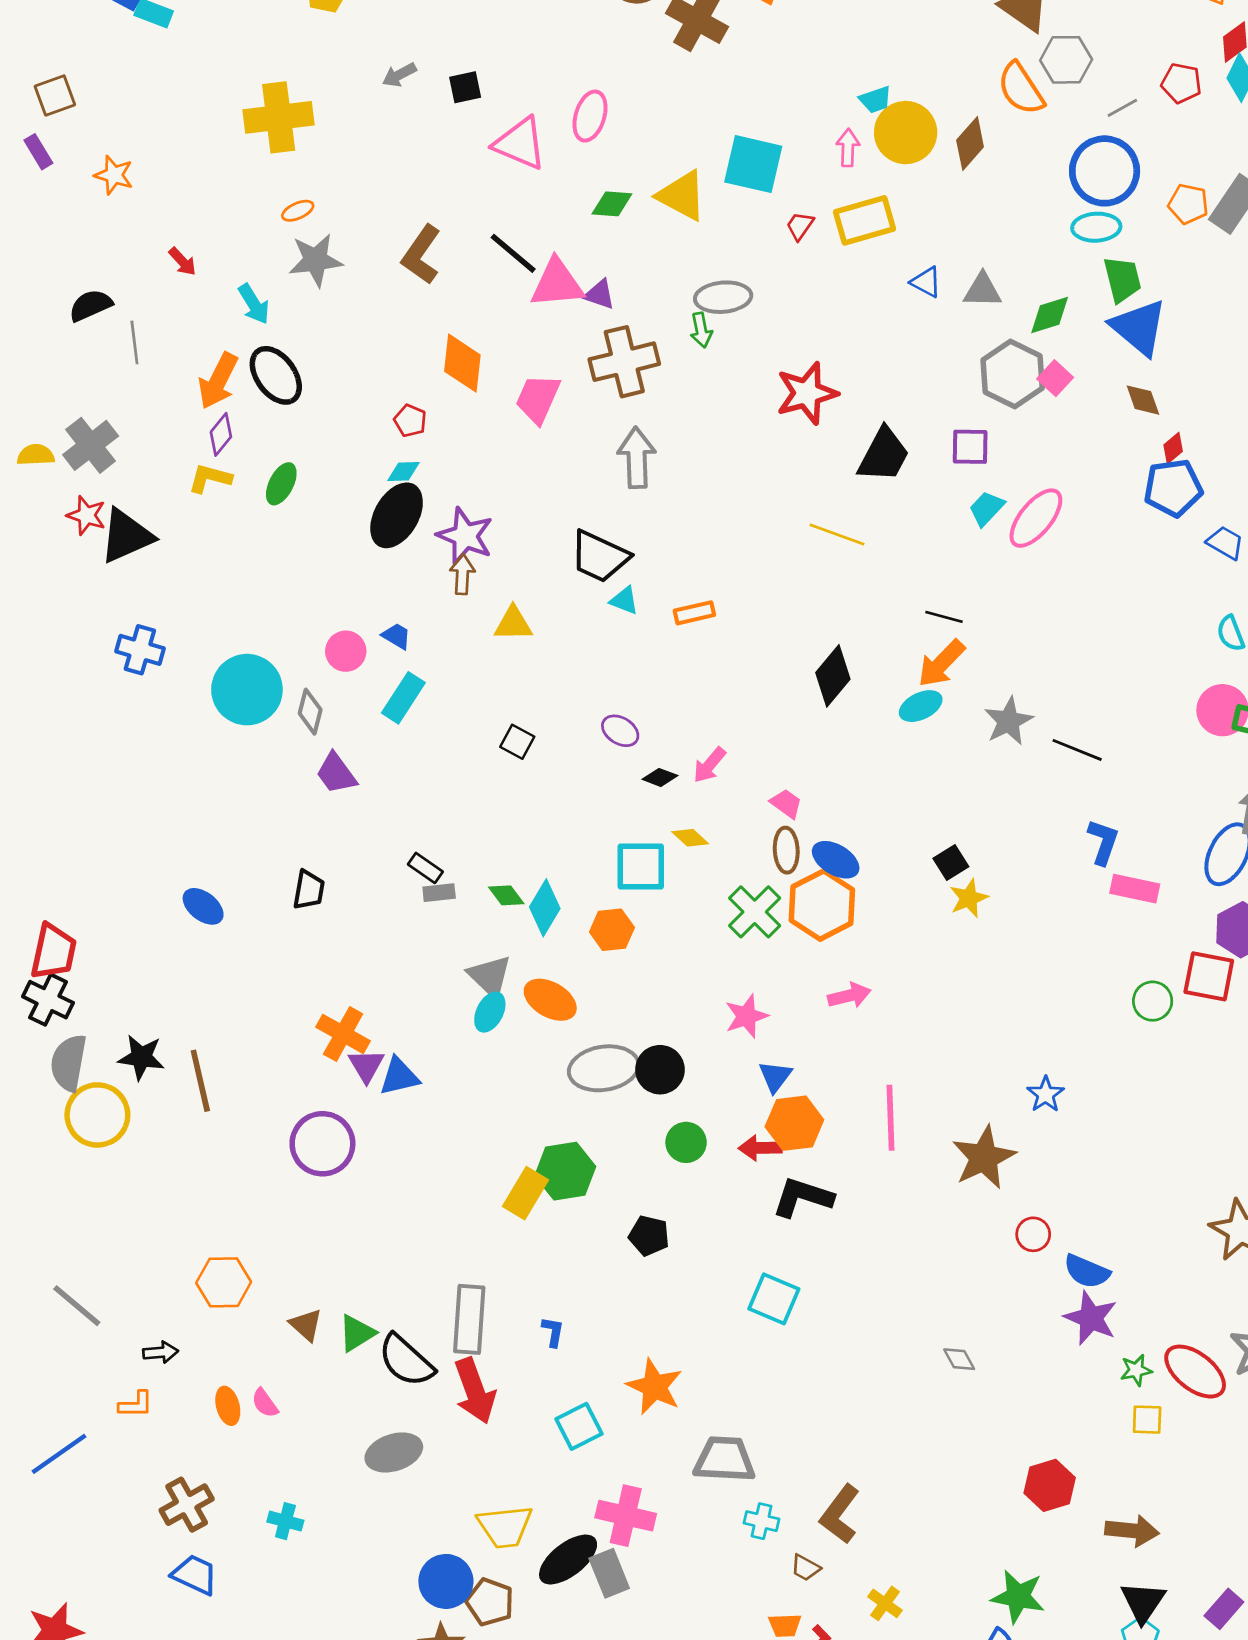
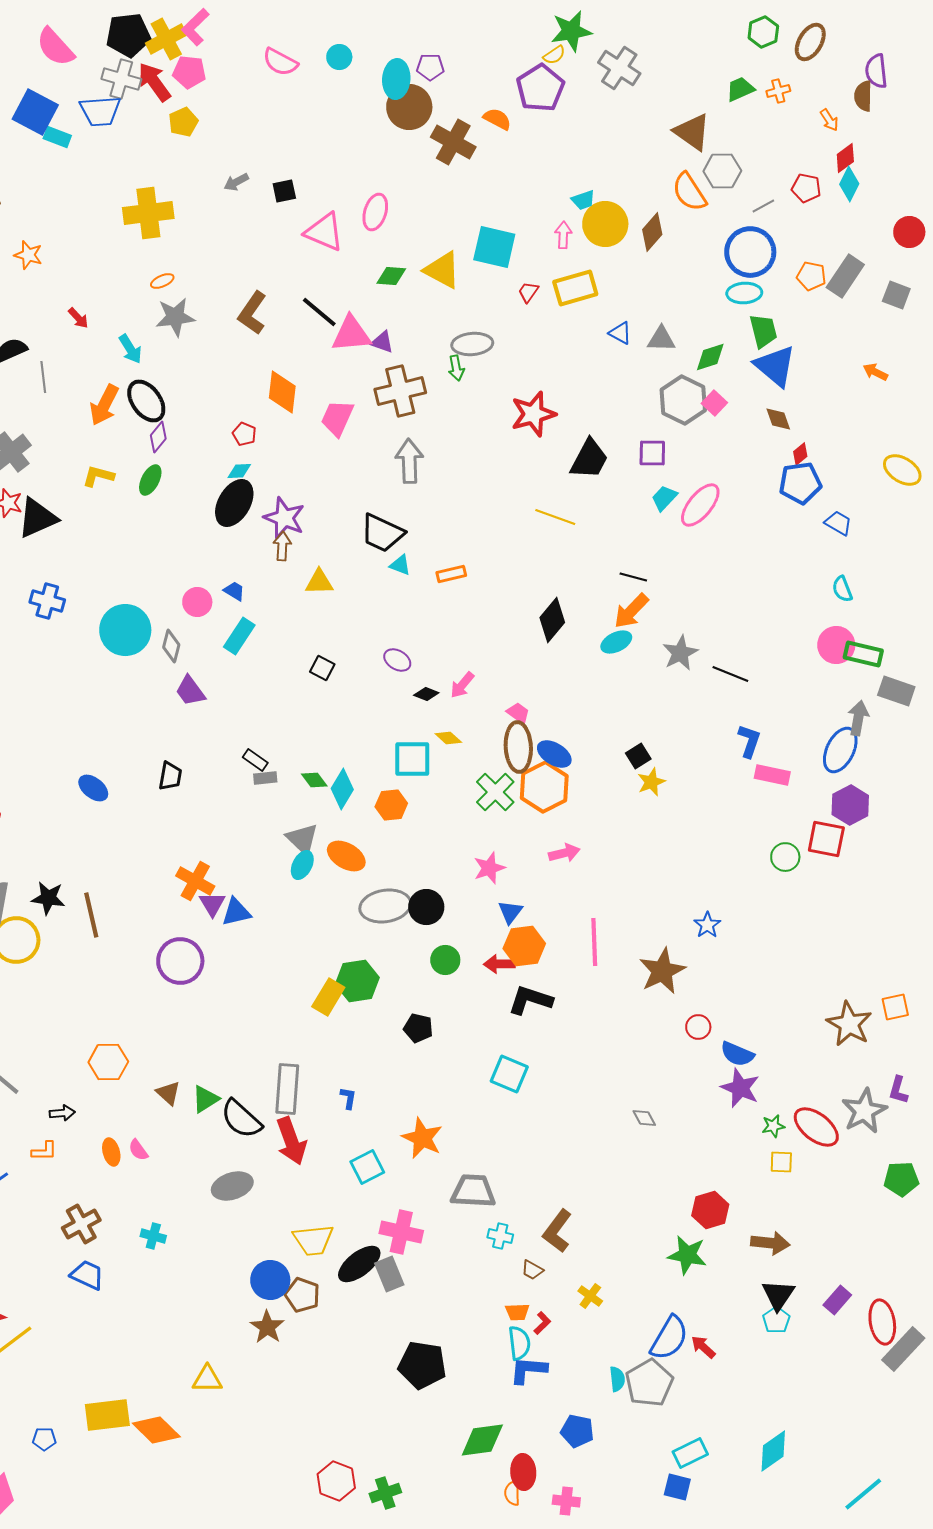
purple diamond: (221, 434) -> (158, 437), moved
brown ellipse: (786, 850) -> (518, 747), size x1.5
green star: (1018, 1597) -> (687, 1255), moved

